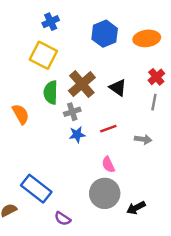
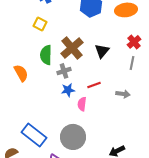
yellow square: (43, 55) -> (40, 24), size x0.6
black triangle: (118, 88) -> (102, 51), turned 35
pink semicircle: (108, 165) -> (82, 104), moved, turned 32
gray circle: (105, 193) -> (73, 137), moved

